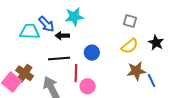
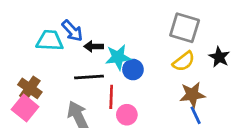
cyan star: (74, 17) -> (118, 57), moved
gray square: (130, 21) -> (185, 28), size x1.6
brown cross: (25, 73) -> (30, 88), moved
blue line: (151, 80) -> (196, 115), moved

